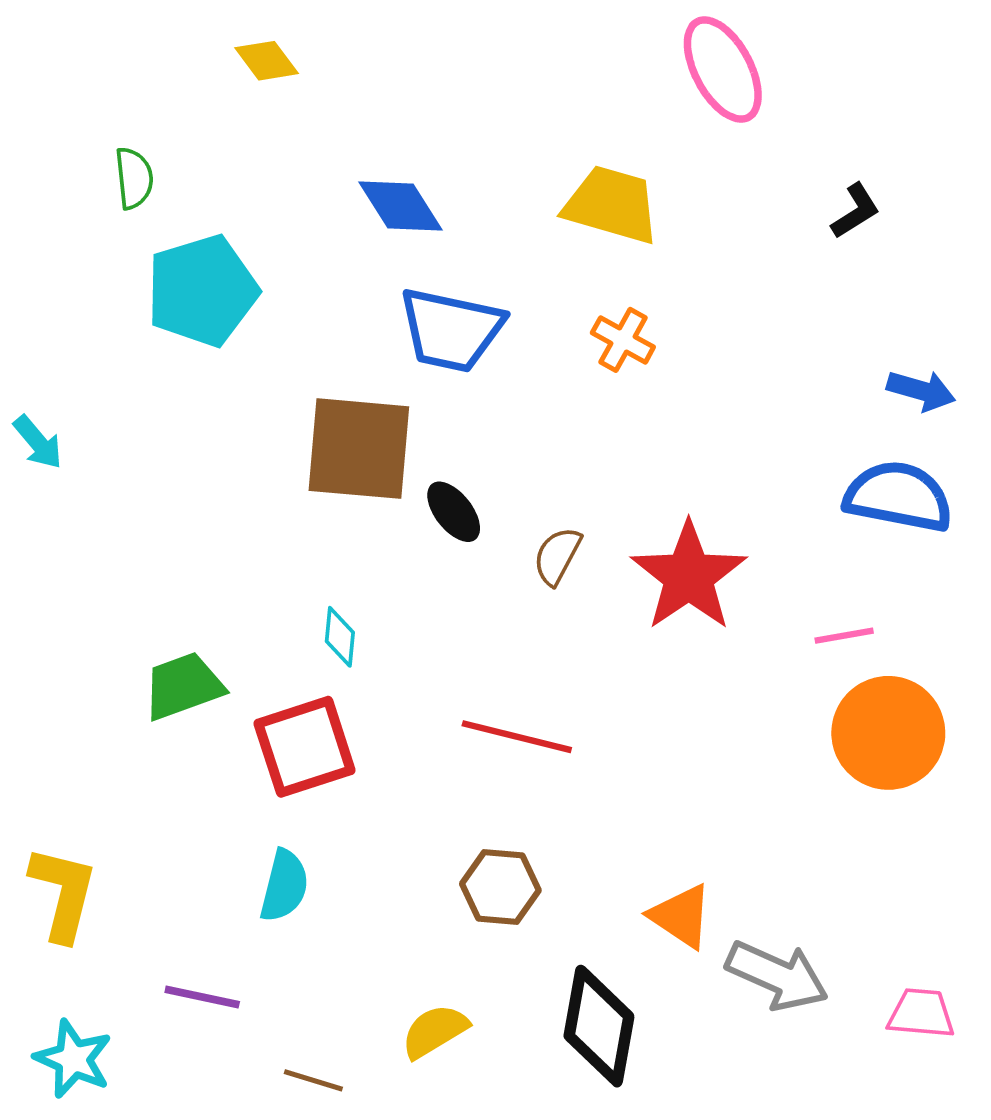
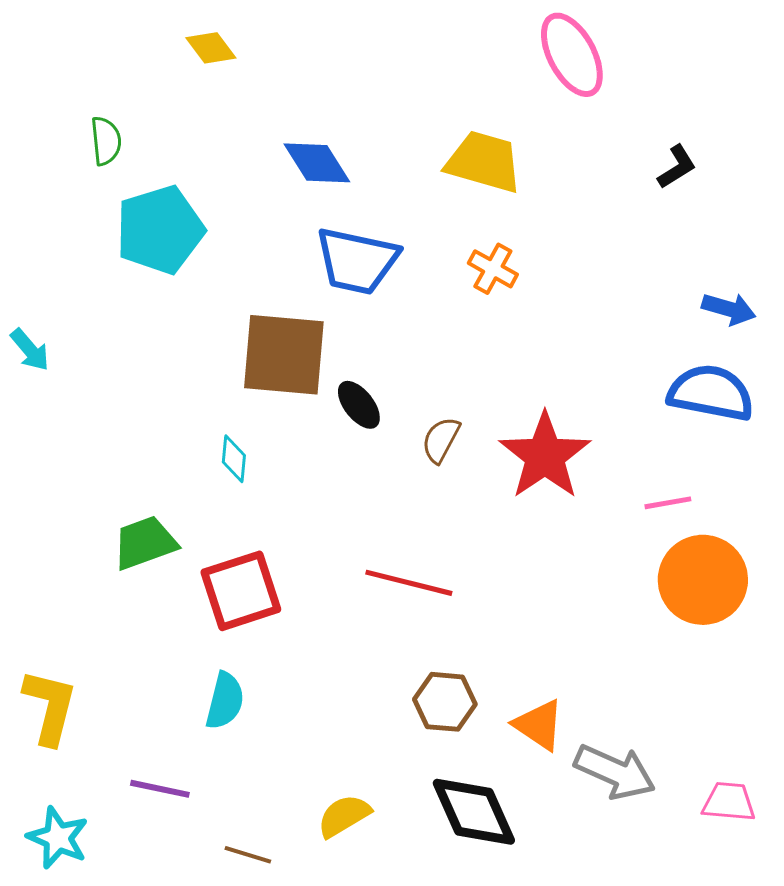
cyan diamond: (340, 637) -> (234, 459), moved
brown hexagon: (500, 887) -> (445, 702), moved
black diamond: (599, 1026) -> (474, 812), turned -34

